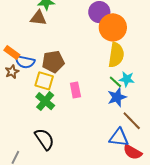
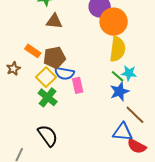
brown triangle: (38, 18) -> (54, 21), moved
orange rectangle: (12, 53) -> (33, 51), moved
blue semicircle: (25, 62) -> (64, 73), moved
yellow square: (44, 81) -> (46, 77), turned 30

